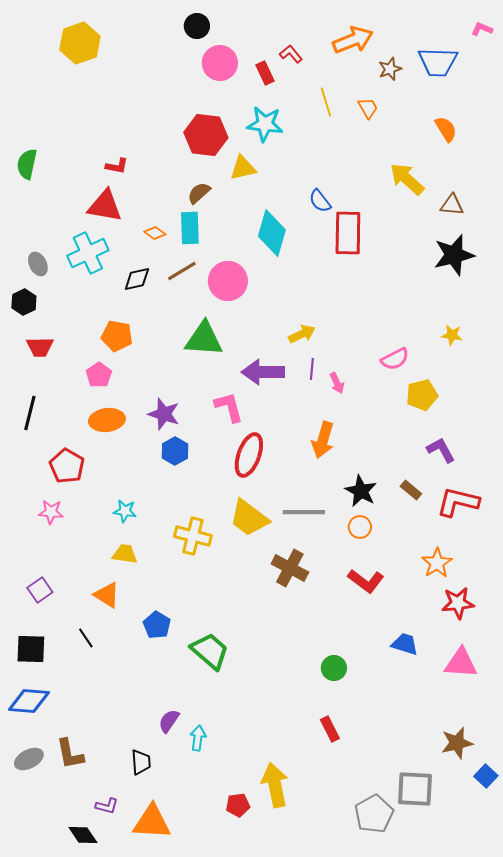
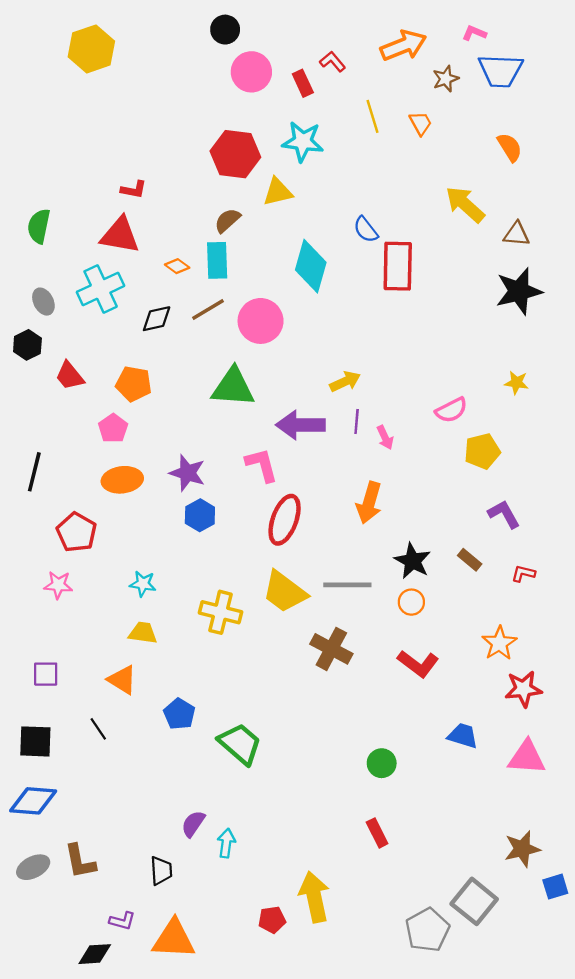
pink L-shape: (482, 29) -> (474, 33), moved
green semicircle: (27, 164) -> (39, 226), moved
red trapezoid: (40, 347) -> (70, 376), moved, turned 52
red L-shape: (458, 502) -> (523, 573), size x0.5
purple square: (40, 590) -> (46, 674), turned 35
blue square: (486, 776) -> (555, 887), turned 30
gray square: (415, 789) -> (474, 901), turned 36
black diamond: (83, 835) -> (95, 954), turned -60

